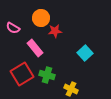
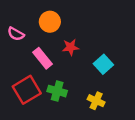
red star: (55, 31) -> (71, 47), moved
yellow cross: (71, 89) -> (96, 101), moved

